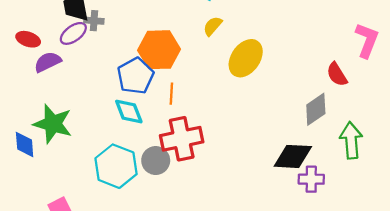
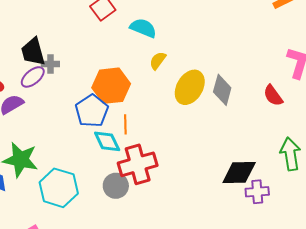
gray diamond: (316, 109) -> (222, 90), moved, turned -36
cyan diamond: (129, 112) -> (107, 141), moved
cyan hexagon: (116, 166) -> (59, 188), moved

